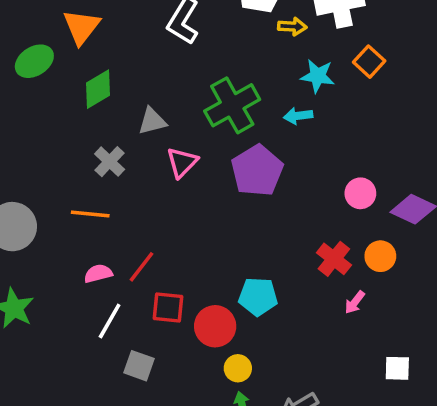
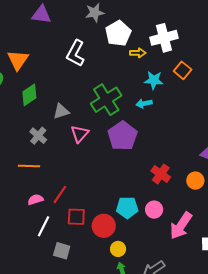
pink circle: (360, 193) -> (154, 210), moved
red cross: (334, 259) -> (161, 174), moved
pink arrow: (355, 302) -> (181, 226), moved, size x2.0

